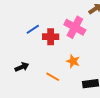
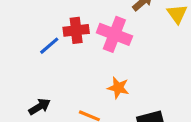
red cross: (51, 37) -> (76, 30), moved

